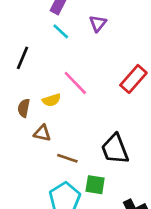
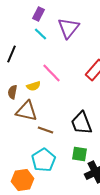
purple triangle: (98, 23) -> (69, 28), size x1.6
brown triangle: (42, 133) -> (27, 111), size x1.6
green square: (95, 185) -> (80, 154), moved

